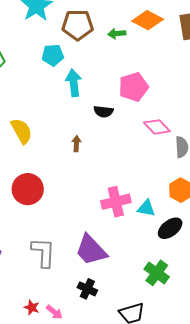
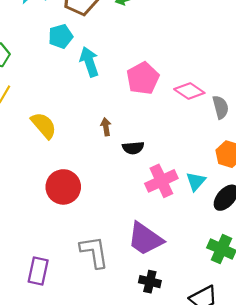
pink pentagon: (134, 87) -> (143, 78), moved
black semicircle: (103, 112) -> (133, 148), moved
cyan triangle: (146, 208) -> (196, 181), turned -48

